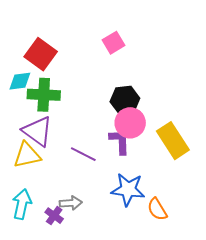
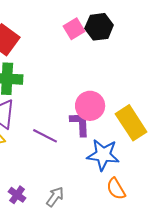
black hexagon: (125, 100) -> (99, 27), moved
blue star: (128, 189) -> (103, 155), moved
gray arrow: (71, 203) -> (55, 197), moved, turned -50

